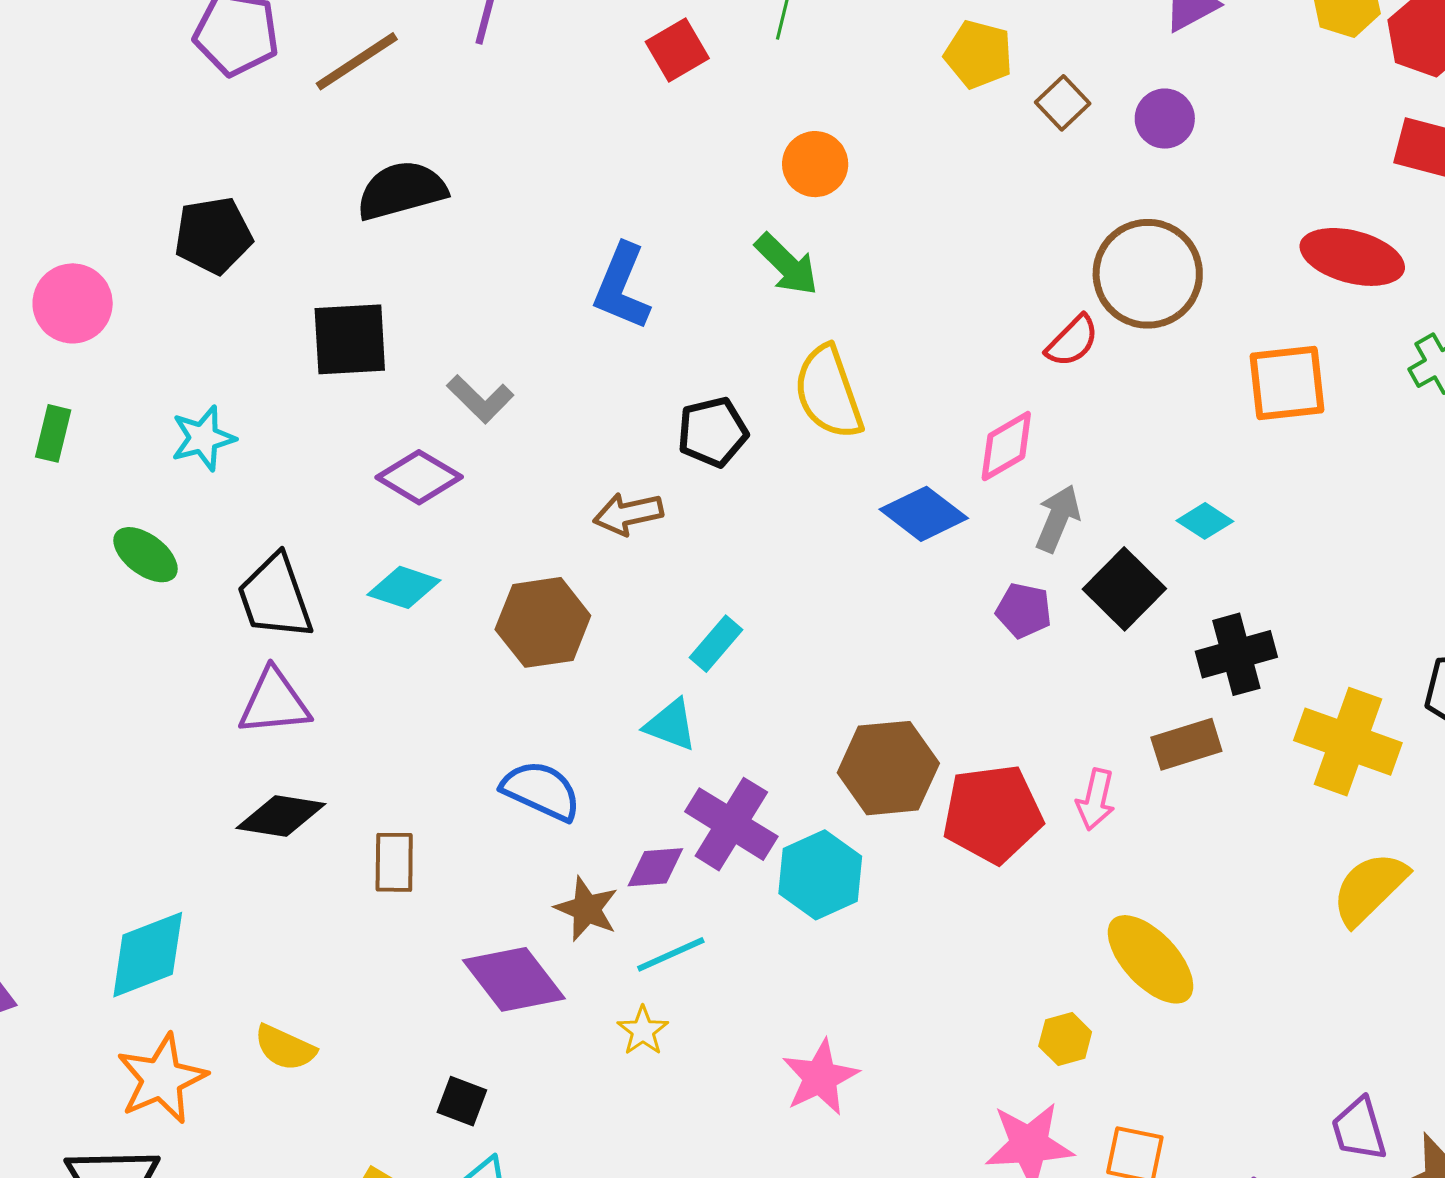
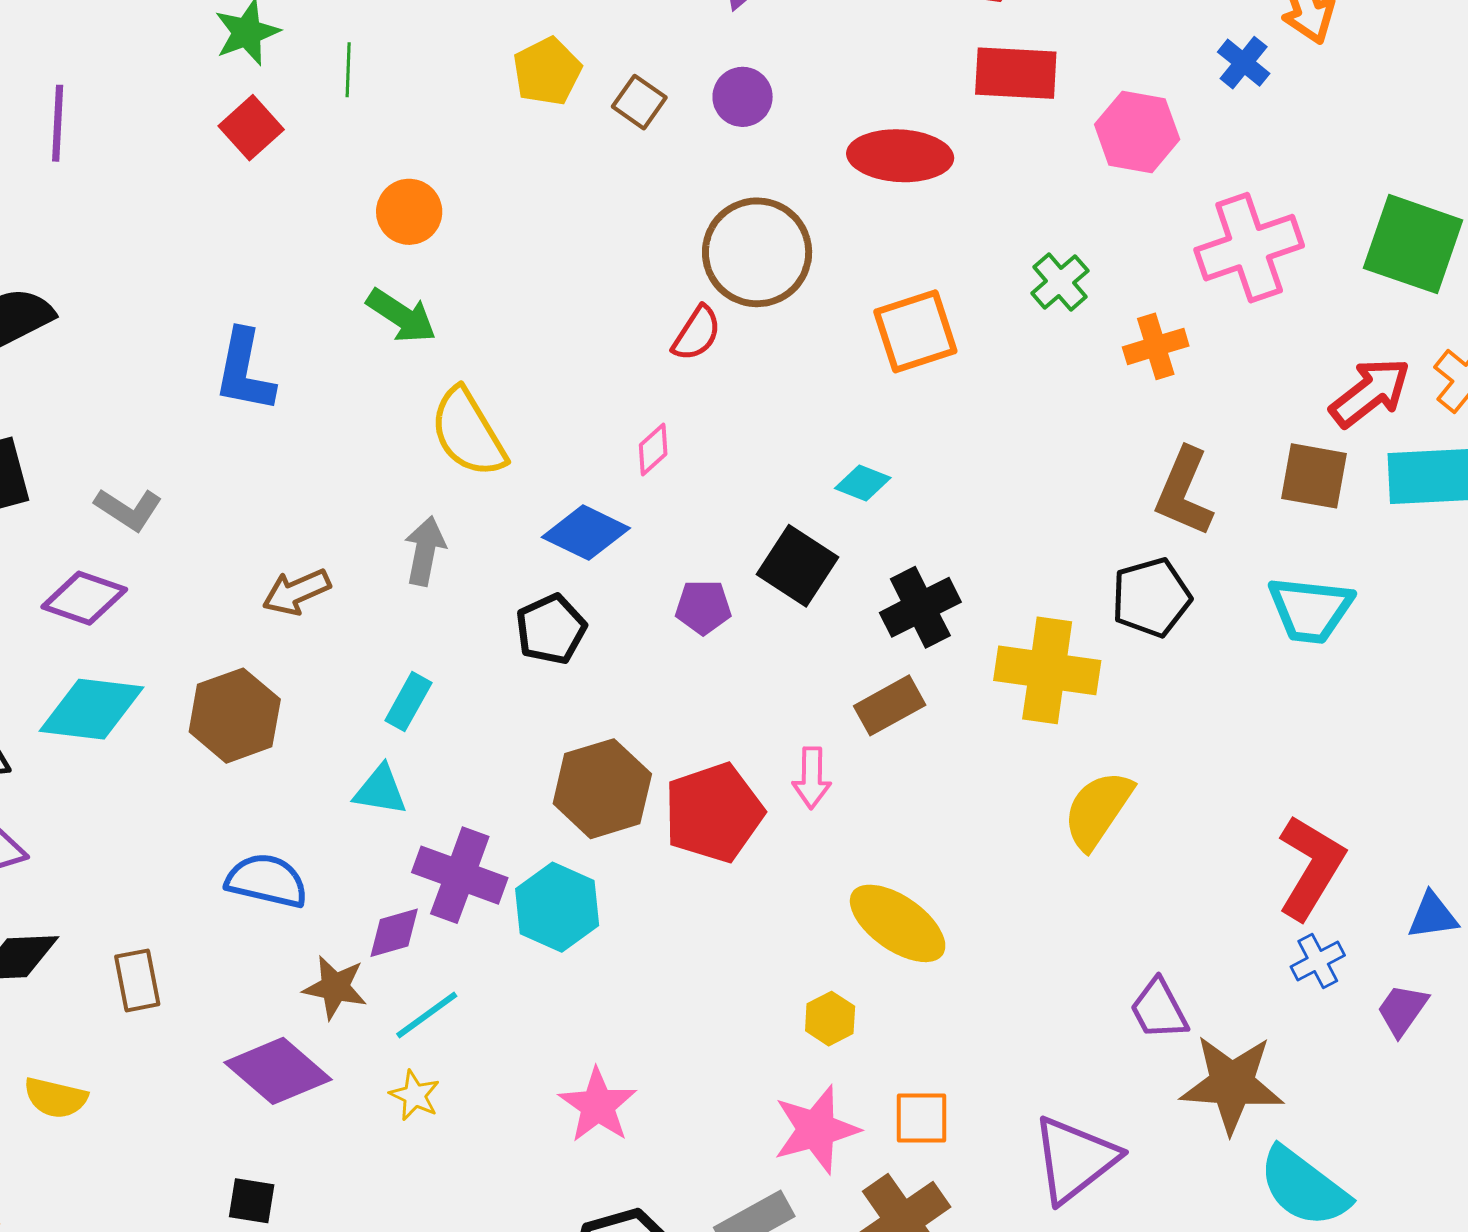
yellow pentagon: (979, 54) -> (547, 71), turned -30
red ellipse: (1352, 257) -> (900, 156), moved
black pentagon: (713, 432) -> (551, 629), moved
pink diamond: (1006, 446) -> (653, 449), size x0.7
gray arrow: (1058, 518) -> (425, 551), moved
cyan diamond: (404, 587) -> (91, 709), size x1.5
yellow semicircle: (285, 1048) -> (56, 1098), moved
purple trapezoid: (1359, 1129) -> (1159, 1009), moved

